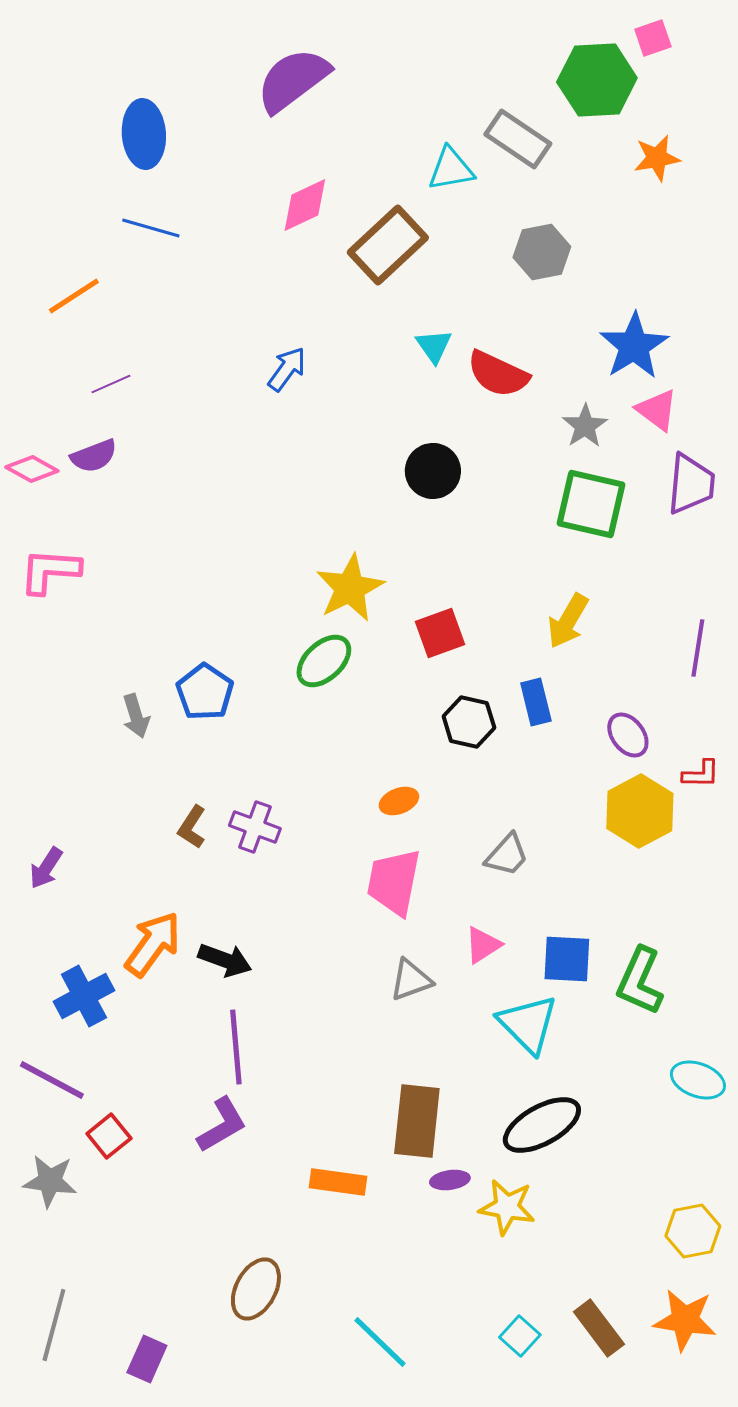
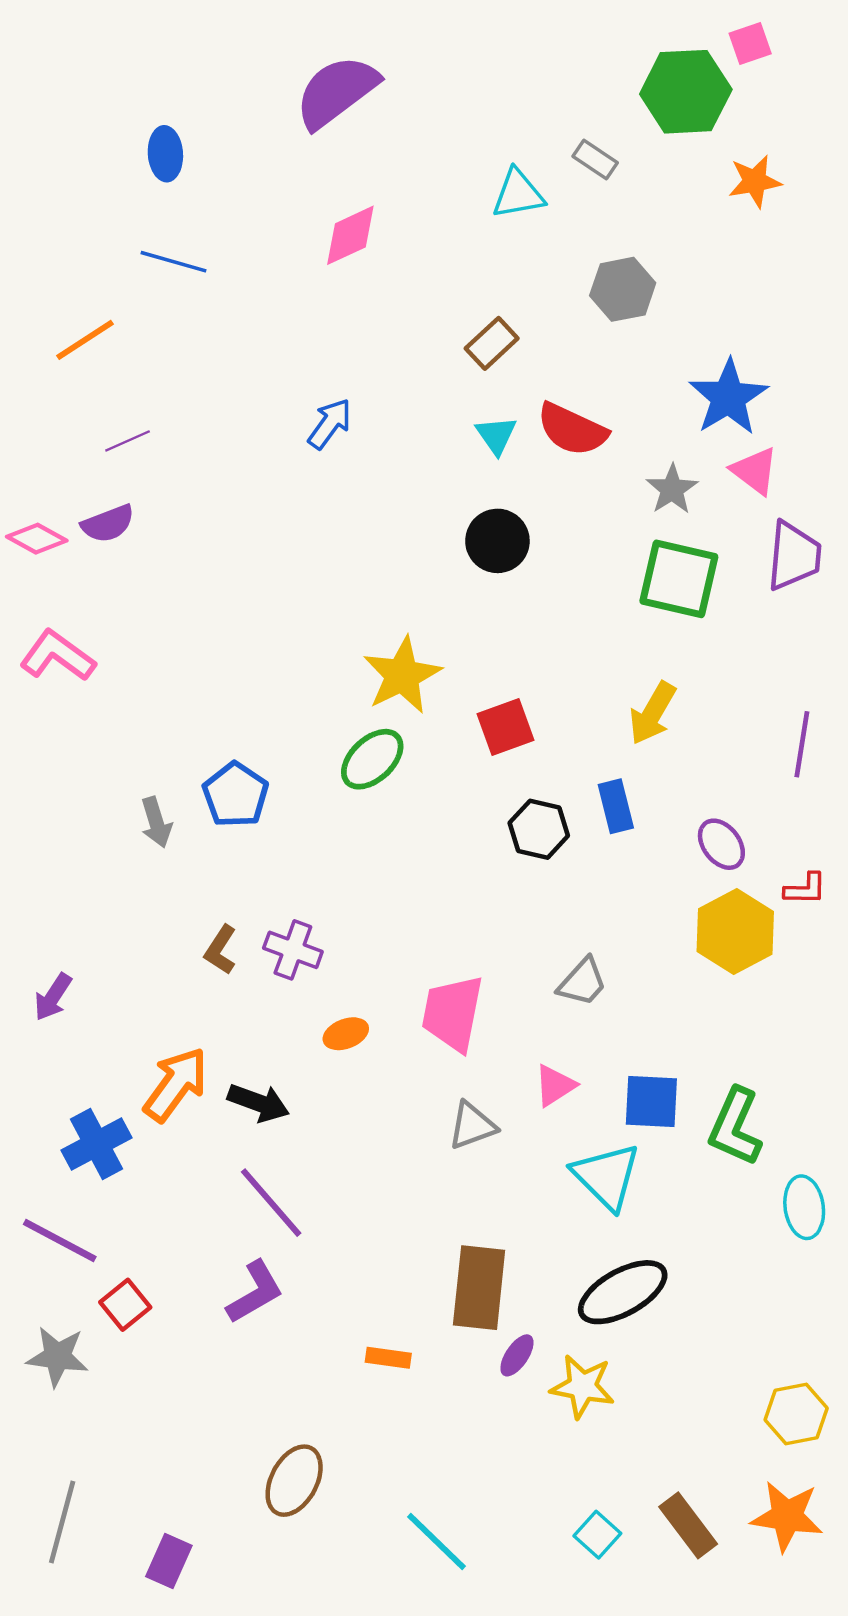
blue ellipse: (144, 134) -> (165, 154), size x0.7
gray rectangle: (518, 139) -> (595, 160), size x0.6
brown rectangle: (388, 245) -> (492, 343), moved, size x0.6
cyan triangle: (434, 346) -> (496, 435), moved
pink L-shape: (50, 571) -> (57, 656), turned 32
orange ellipse: (399, 801) -> (346, 1034), moved
purple line: (236, 1047) -> (271, 1203), turned -36
cyan ellipse: (698, 1080) -> (804, 1207), moved, turned 62
purple ellipse: (450, 1180) -> (517, 1355), turned -48
orange rectangle: (338, 1182) -> (388, 1358), size x0.7

